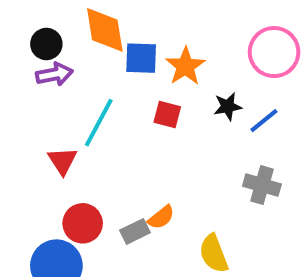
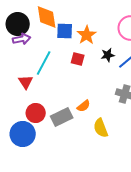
black circle: (46, 44) -> (18, 24), size x1.5
orange semicircle: (161, 217) -> (84, 106), moved
gray rectangle: (135, 231) -> (62, 117), size x1.5

